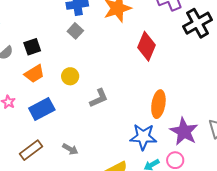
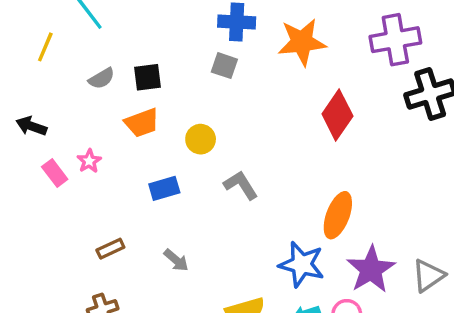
gray square: (75, 31) -> (224, 66), turned -35
gray L-shape: (99, 98) -> (241, 185), turned -110
blue rectangle: (42, 109) -> (164, 188), moved, size x0.7
brown rectangle: (31, 150) -> (110, 249), size x0.7

